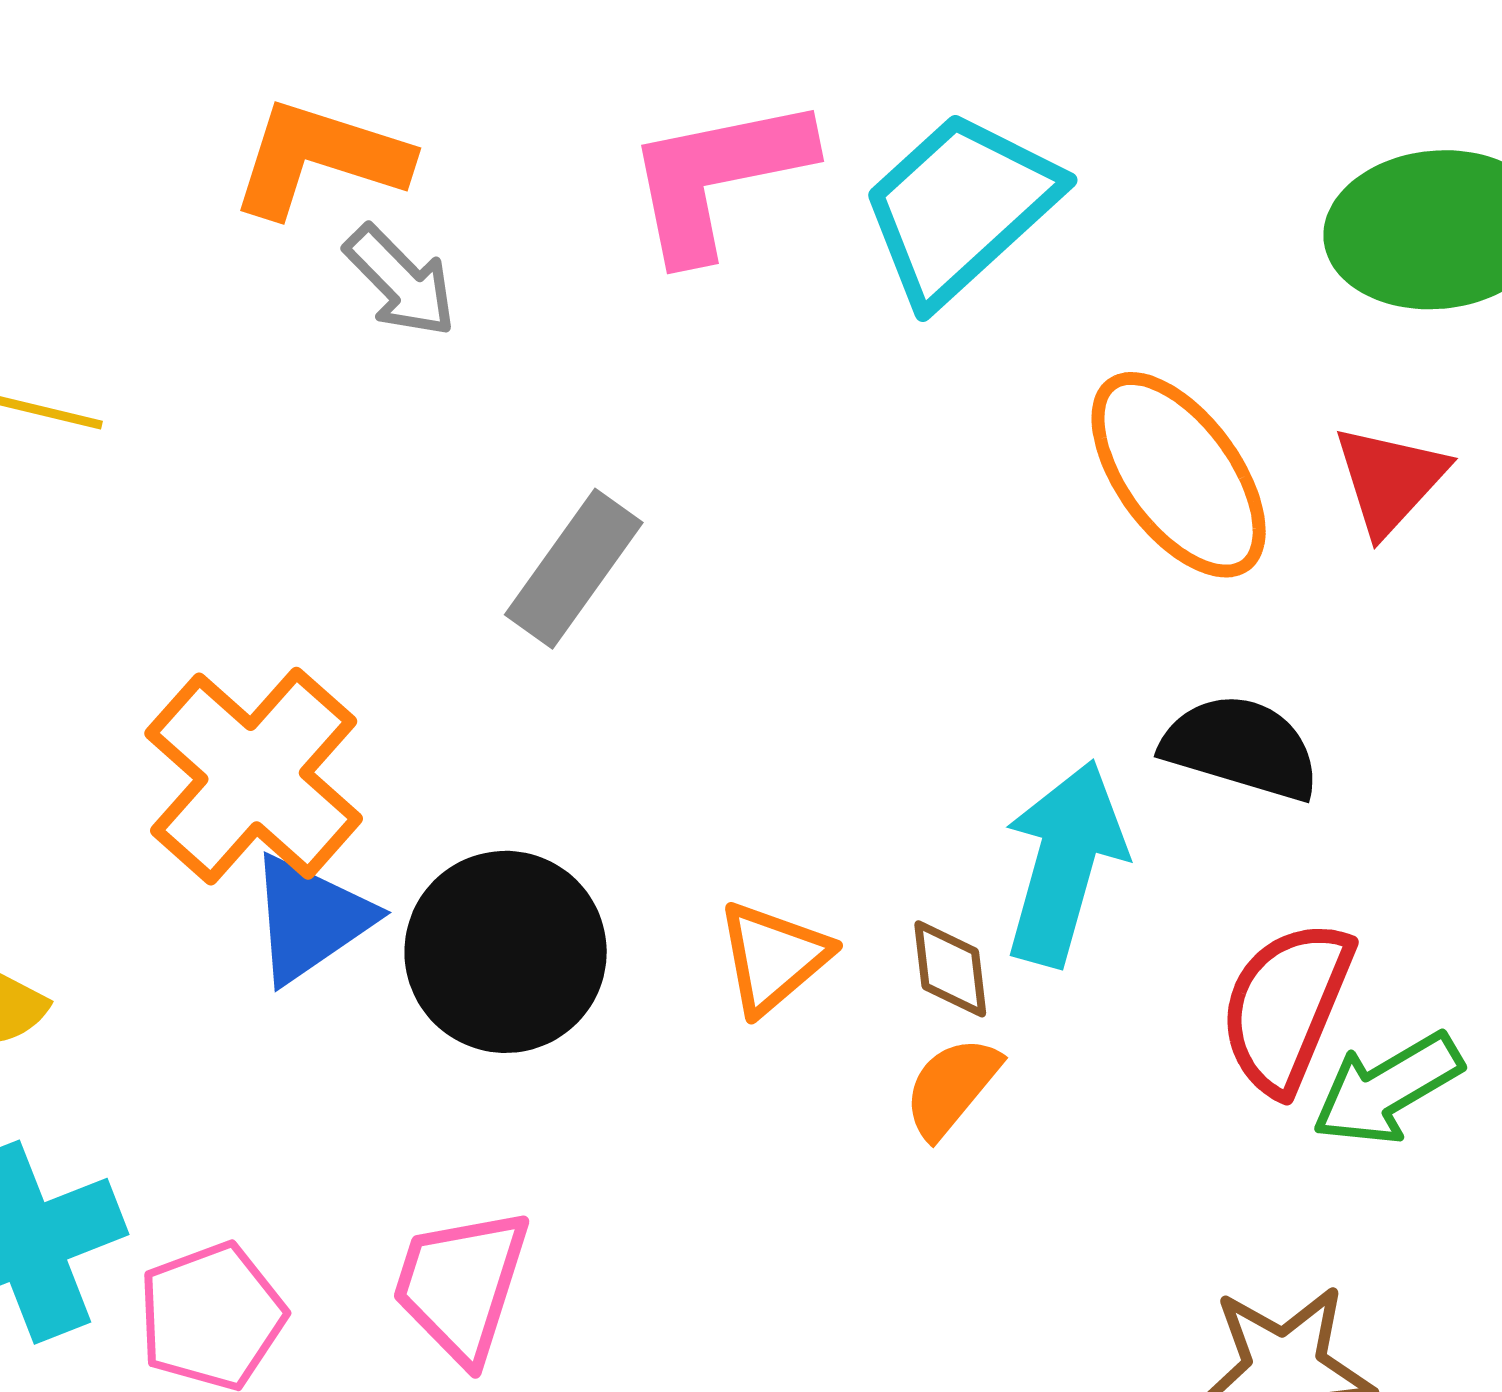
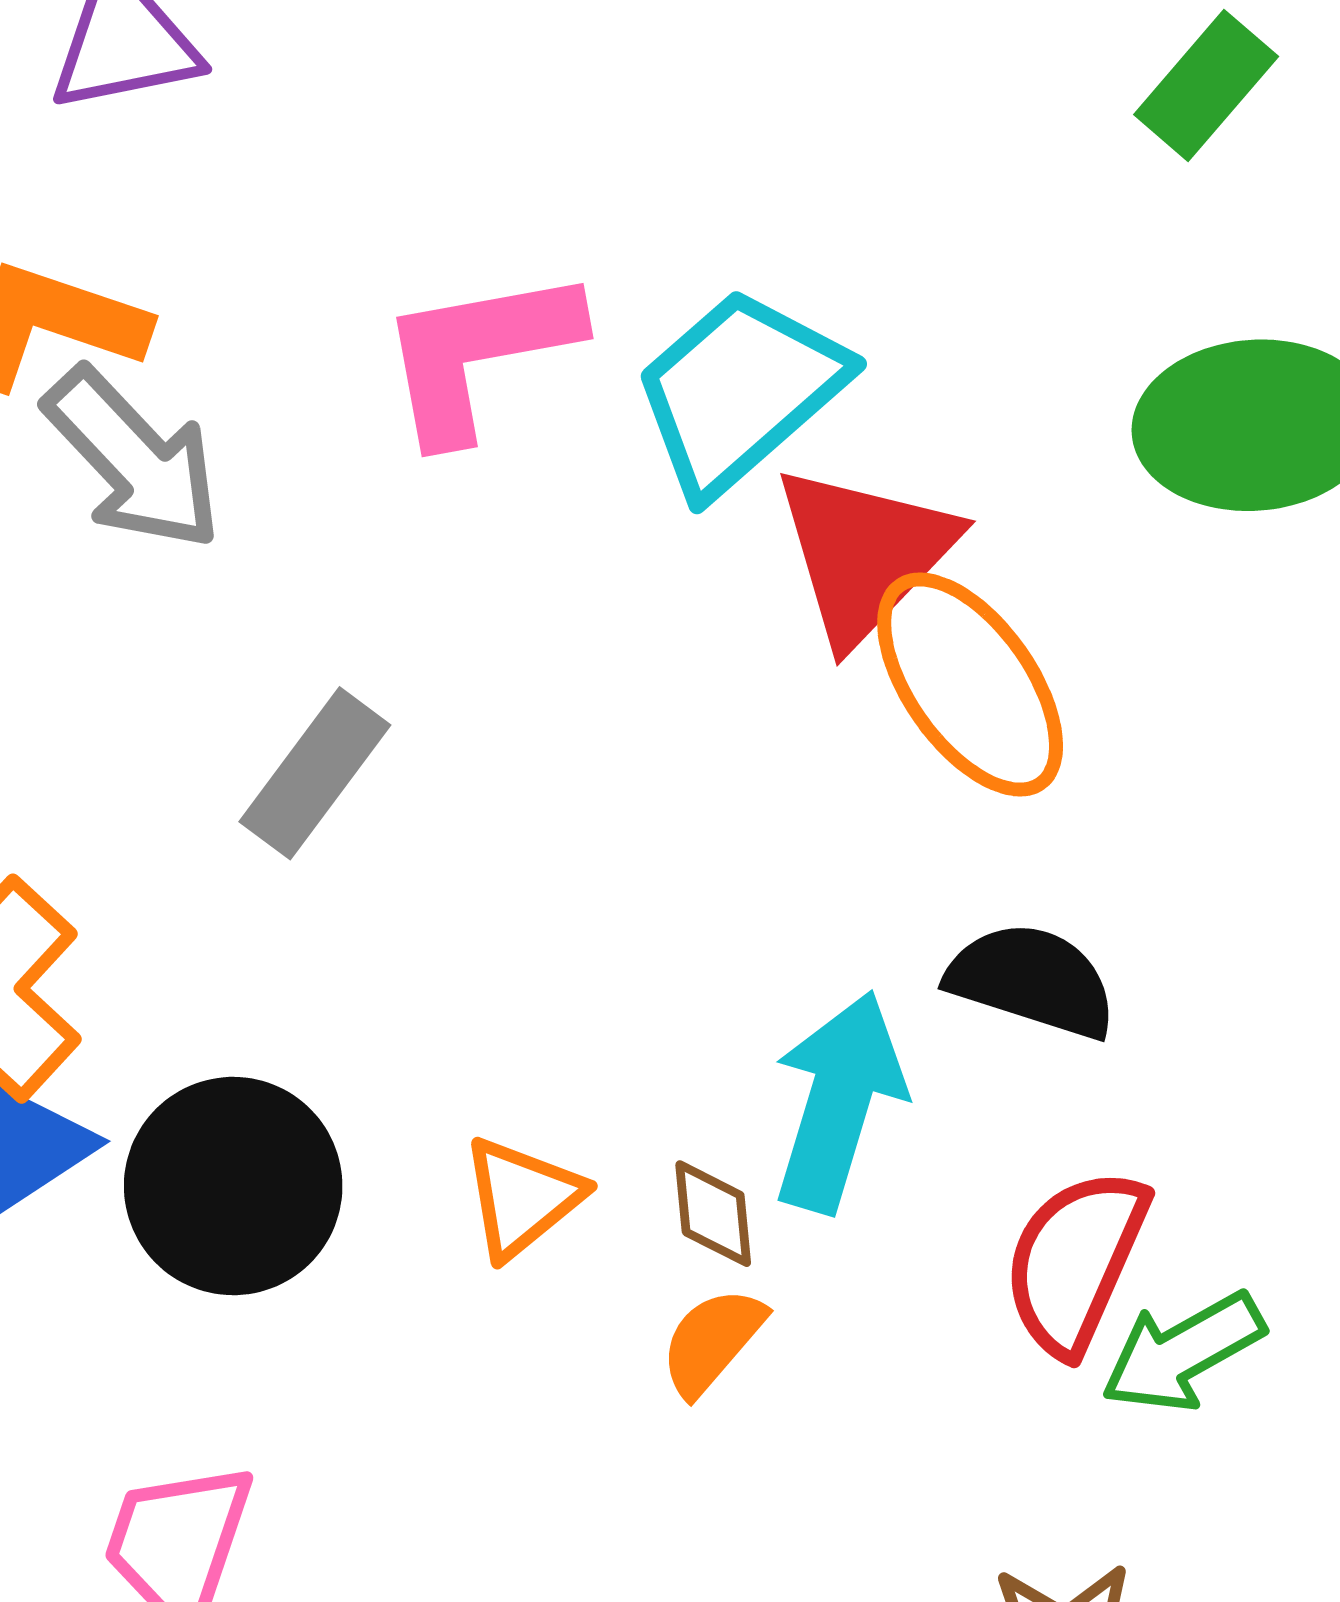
gray arrow: (400, 281) -> (133, 459), size x1.5
red triangle: (1390, 480) -> (864, 554), moved, size x1.5

